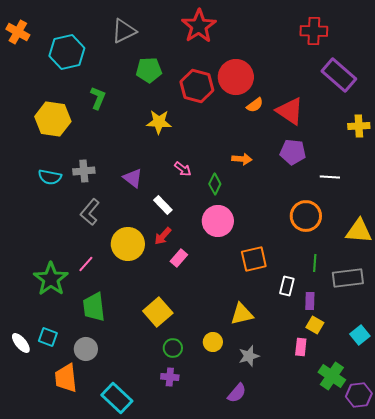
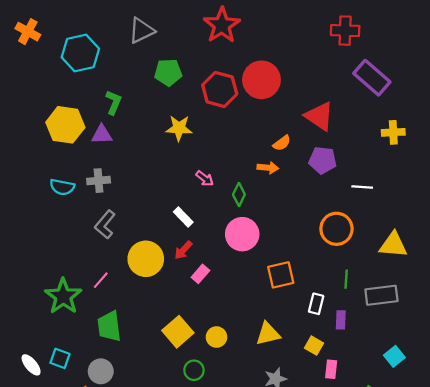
orange semicircle: (255, 105) -> (282, 143), moved
purple triangle: (133, 178) -> (102, 134), moved, turned -40
yellow square: (315, 325) -> (314, 346), moved
yellow circle: (213, 342) -> (216, 337), moved

